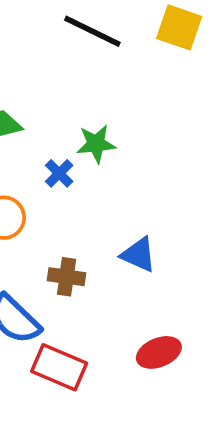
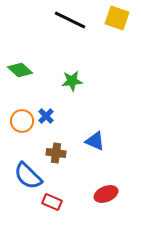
blue cross: (59, 173) -> (46, 116), moved
red rectangle: (59, 367) -> (52, 202), size x0.7

